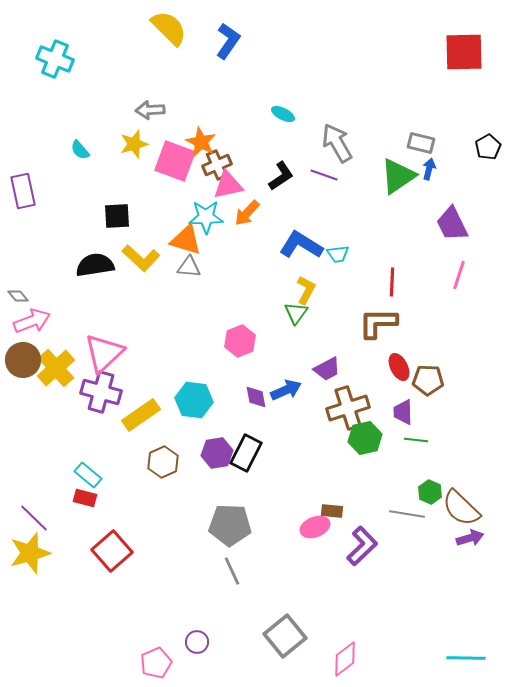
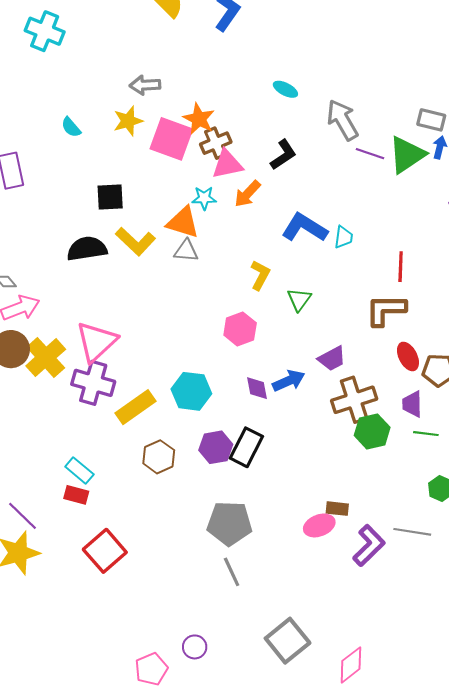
purple line: (324, 175) -> (370, 154), moved
cyan star: (206, 217) -> (204, 198), size x0.7
cyan trapezoid: (338, 254) -> (344, 237), turned -75
yellow L-shape: (306, 290) -> (260, 275), moved
gray line: (407, 514) -> (412, 532), moved

